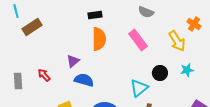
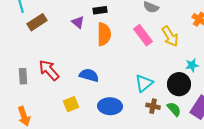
yellow arrow: (177, 41) -> (170, 36), moved
purple triangle: (73, 61) -> (78, 22), moved, turned -40
black circle: (160, 73) -> (179, 84), moved, size x1.5
red arrow: (44, 75) -> (49, 70), size x1.6

